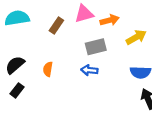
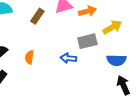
gray rectangle: (96, 47) -> (87, 41), moved

